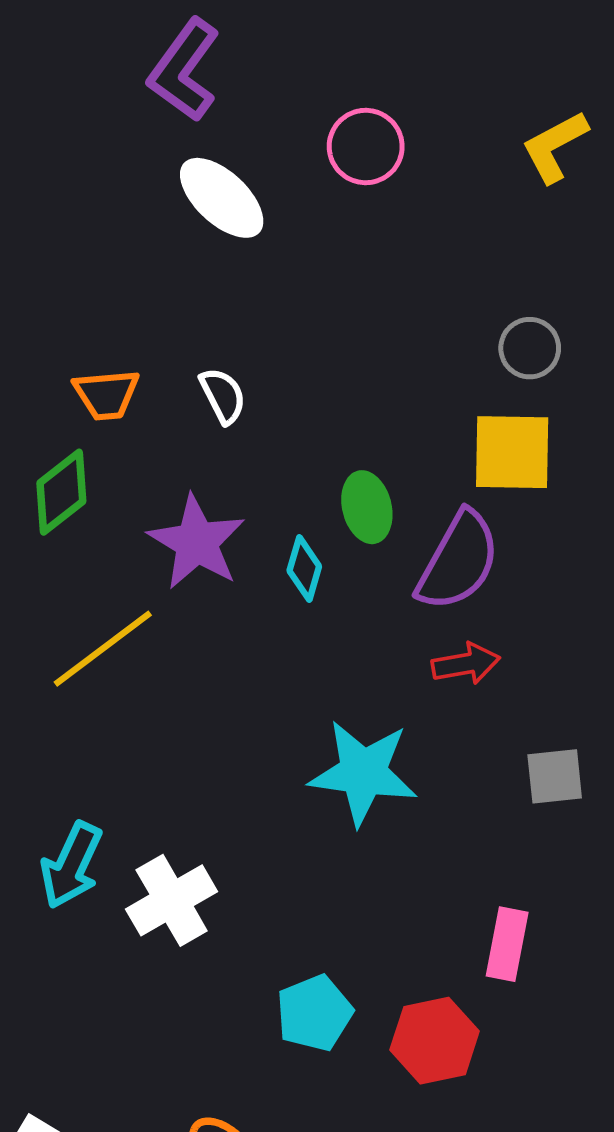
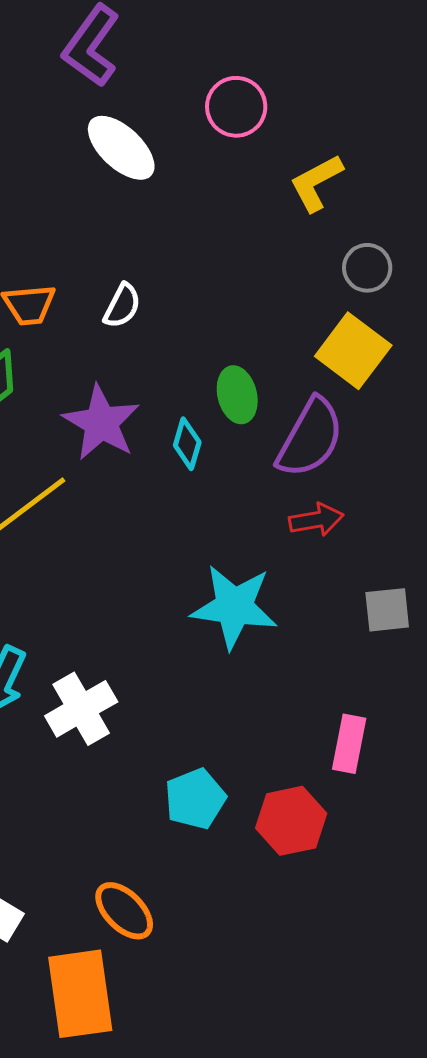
yellow L-shape: (555, 147) -> (316, 183), moved
white semicircle: (223, 396) -> (122, 306), turned 54
yellow square: (512, 452) -> (353, 351), turned 36

